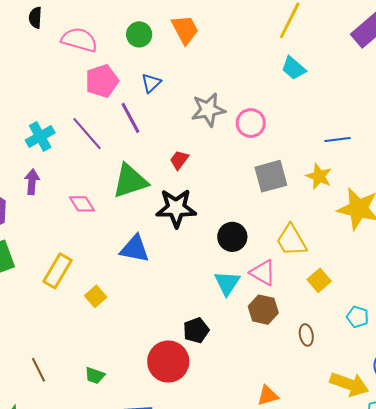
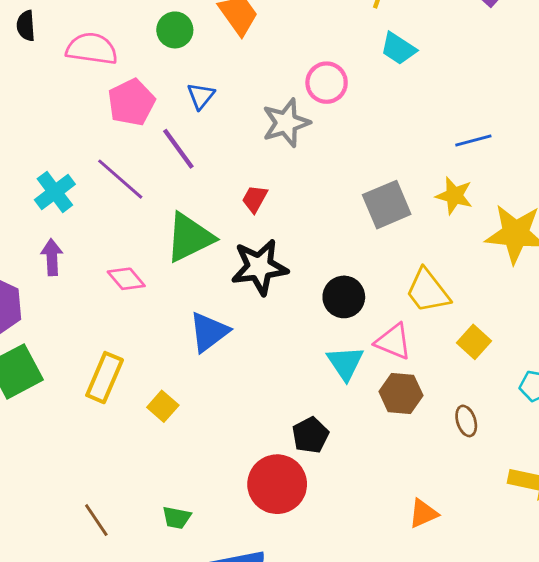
pink circle: (251, 123) -> (327, 83), moved
blue triangle: (135, 249) -> (209, 332), turned -40

